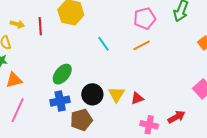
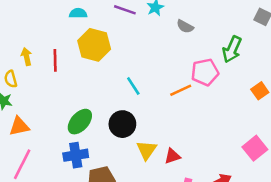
pink pentagon: (145, 18) -> (205, 72), moved
yellow arrow: (17, 24) -> (26, 57), turned -120
black circle: (92, 94) -> (122, 124), moved

